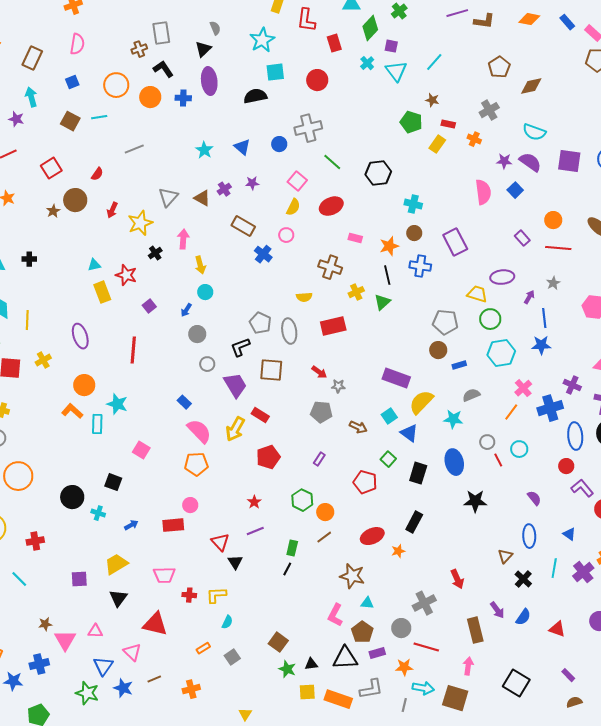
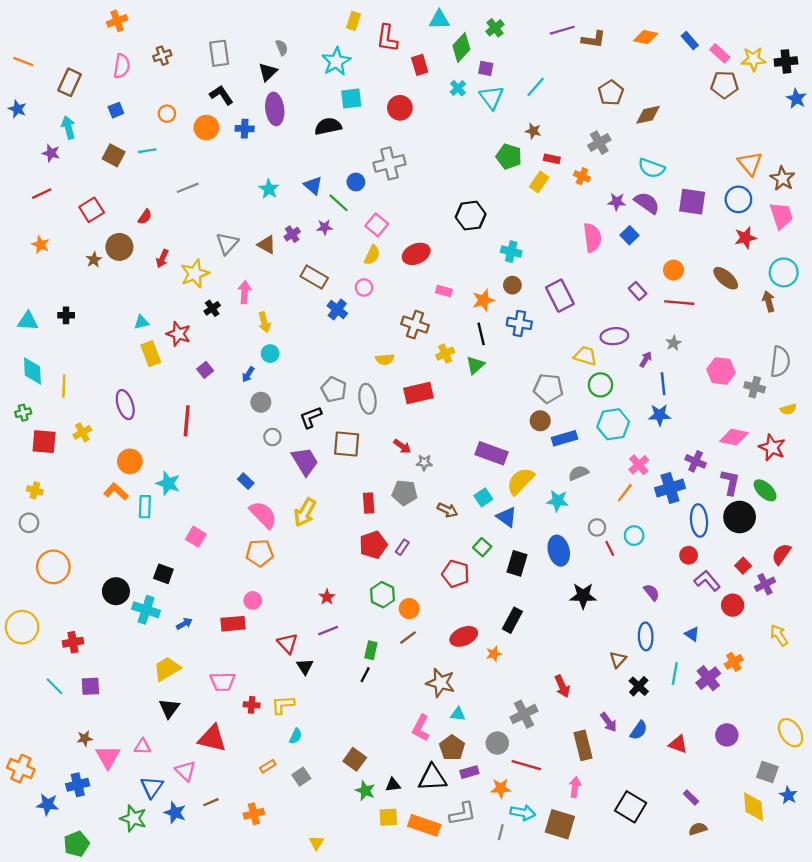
brown cross: (139, 49) -> (162, 56), moved
orange circle: (116, 85) -> (167, 114), size x0.6
green line: (332, 162) -> (338, 203), moved
blue rectangle: (459, 365) -> (565, 438), size x1.5
red rectangle: (260, 415) -> (369, 503), moved, turned 54
red pentagon: (268, 457) -> (373, 545), moved
cyan cross: (98, 513) -> (146, 610), size x1.6
purple square: (79, 579) -> (90, 686), moved

